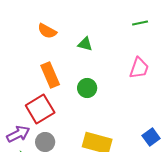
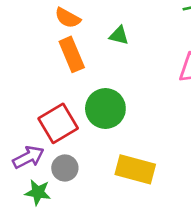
orange rectangle: (50, 75) -> (72, 54), moved
green circle: (87, 88) -> (105, 109), moved, size x1.5

